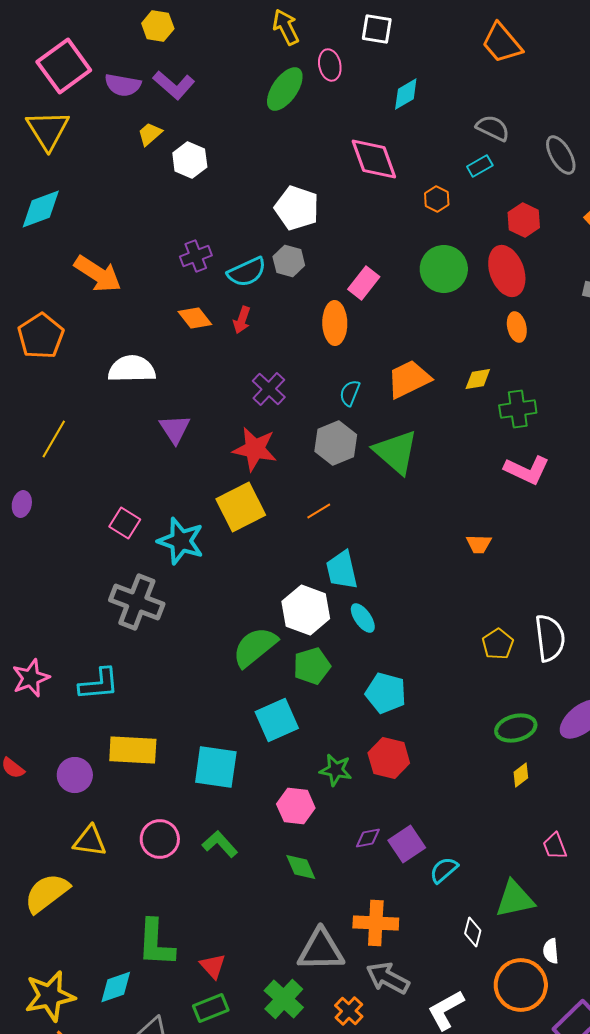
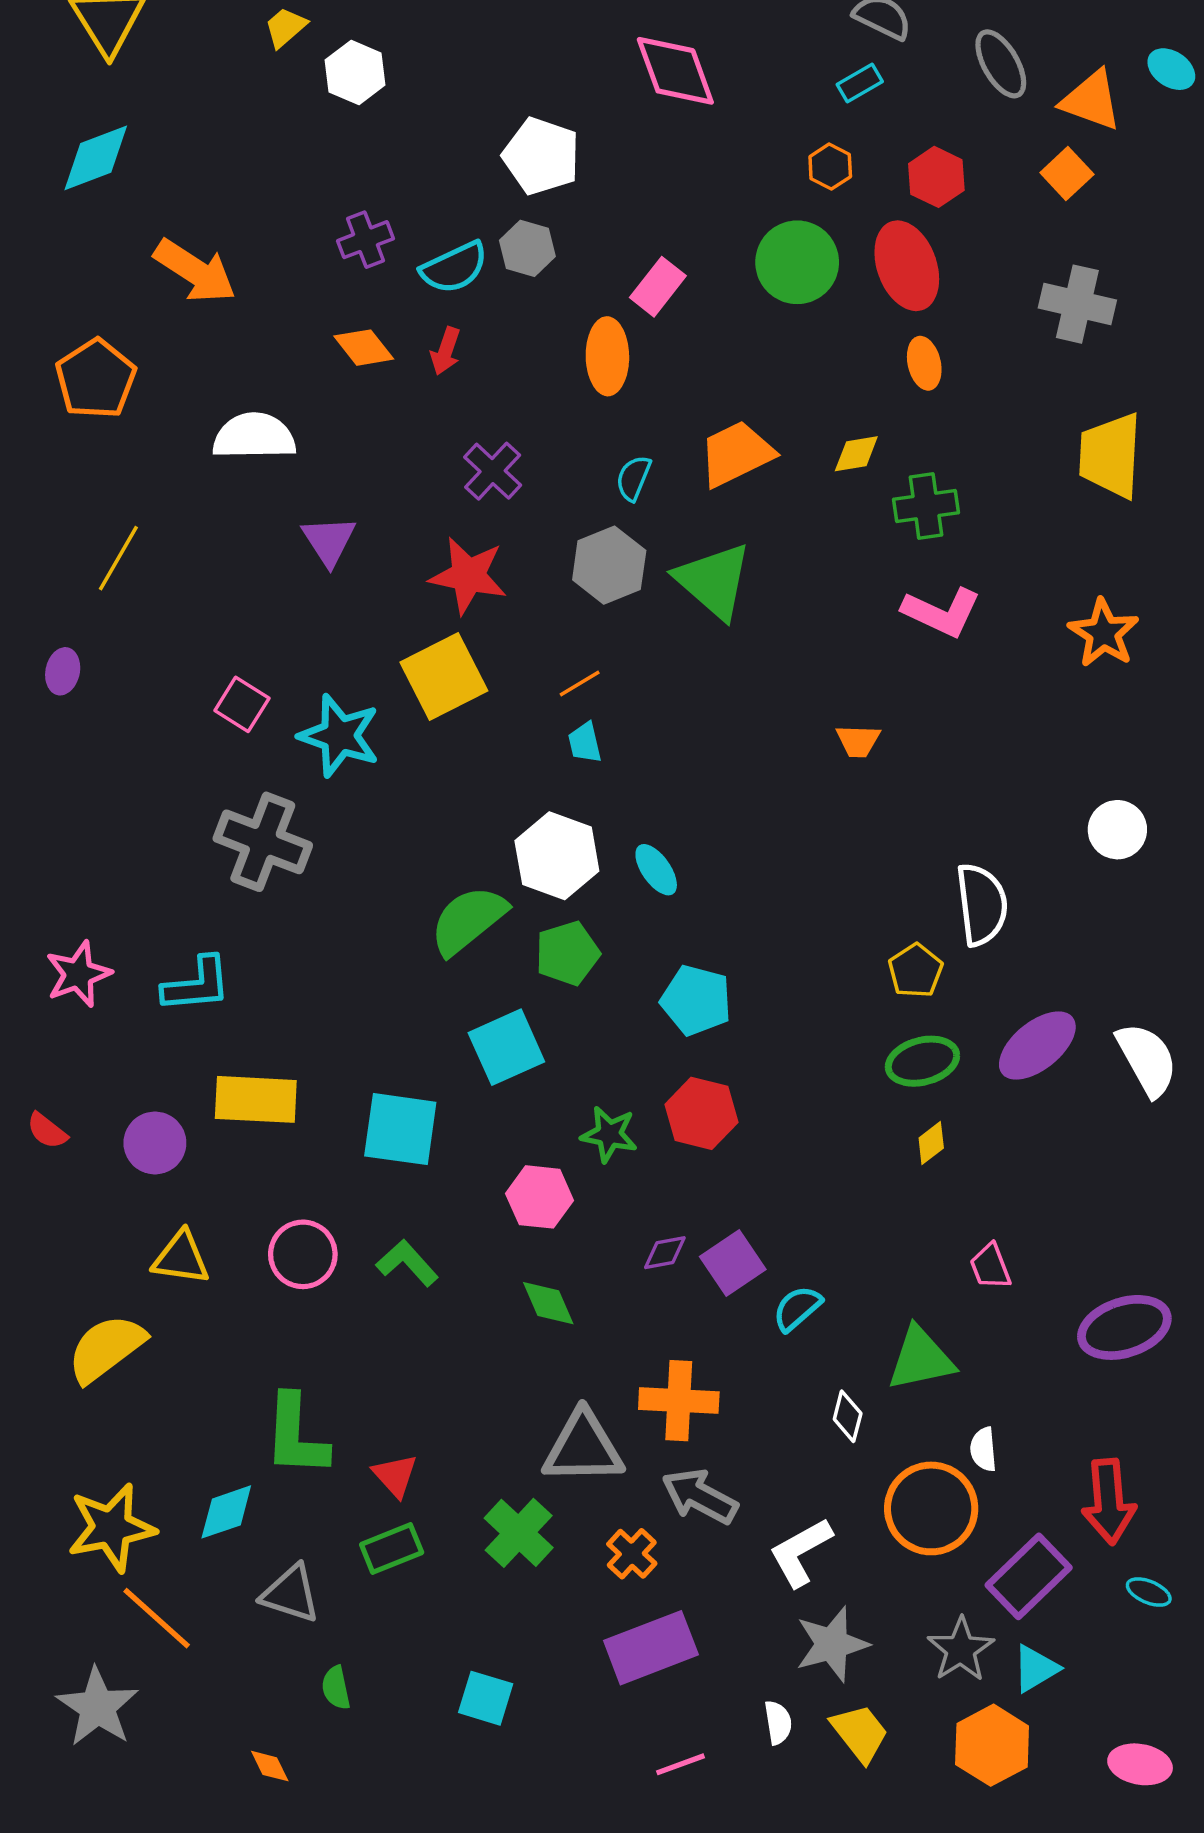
orange hexagon: (437, 199) -> (830, 167), moved
cyan trapezoid: (342, 570) -> (585, 743), moved, size x0.6
yellow pentagon: (498, 644) -> (915, 971), moved

